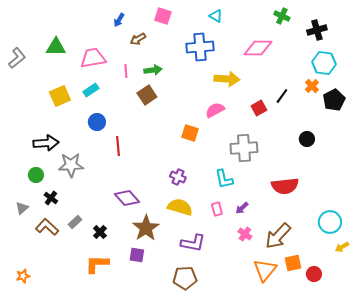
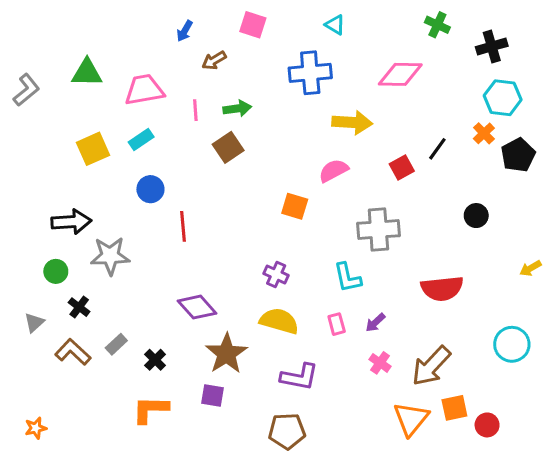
yellow arrow: (342, 247) -> (530, 268), moved

